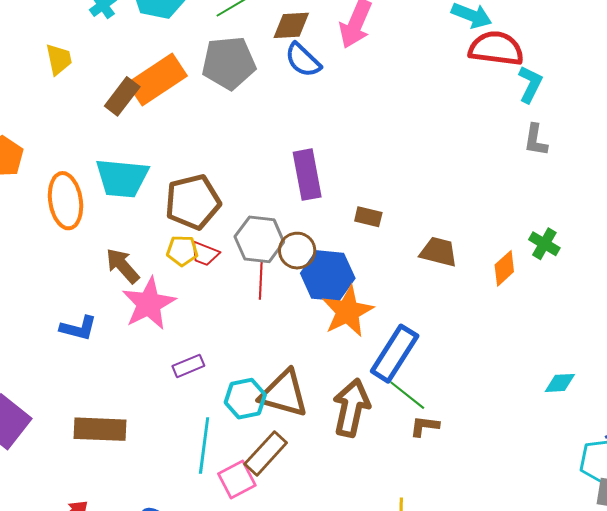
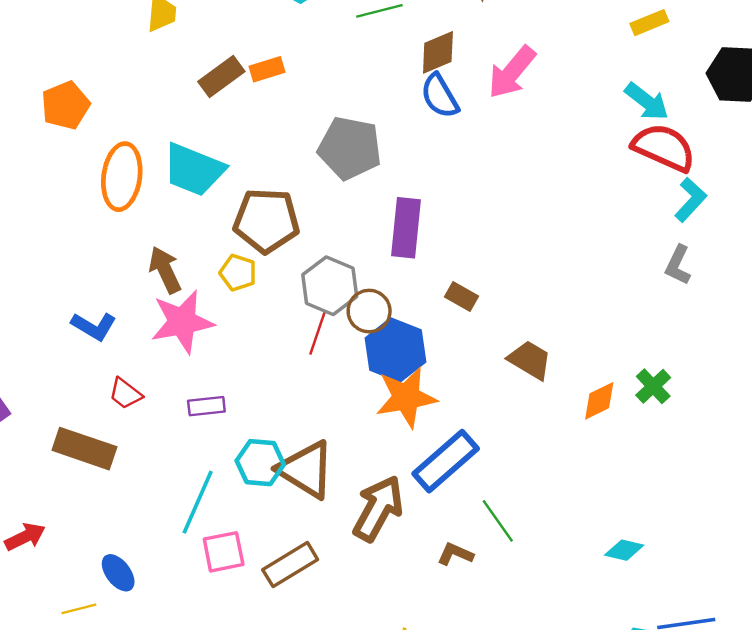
brown diamond: (291, 25) -> (438, 52), turned -36
gray pentagon: (229, 63) -> (350, 148), moved
orange rectangle: (157, 80) -> (267, 69), size x0.5
red trapezoid: (205, 254) -> (125, 394), moved
green line: (407, 395) -> (498, 521), moved
brown rectangle: (266, 453) -> (290, 565), moved

